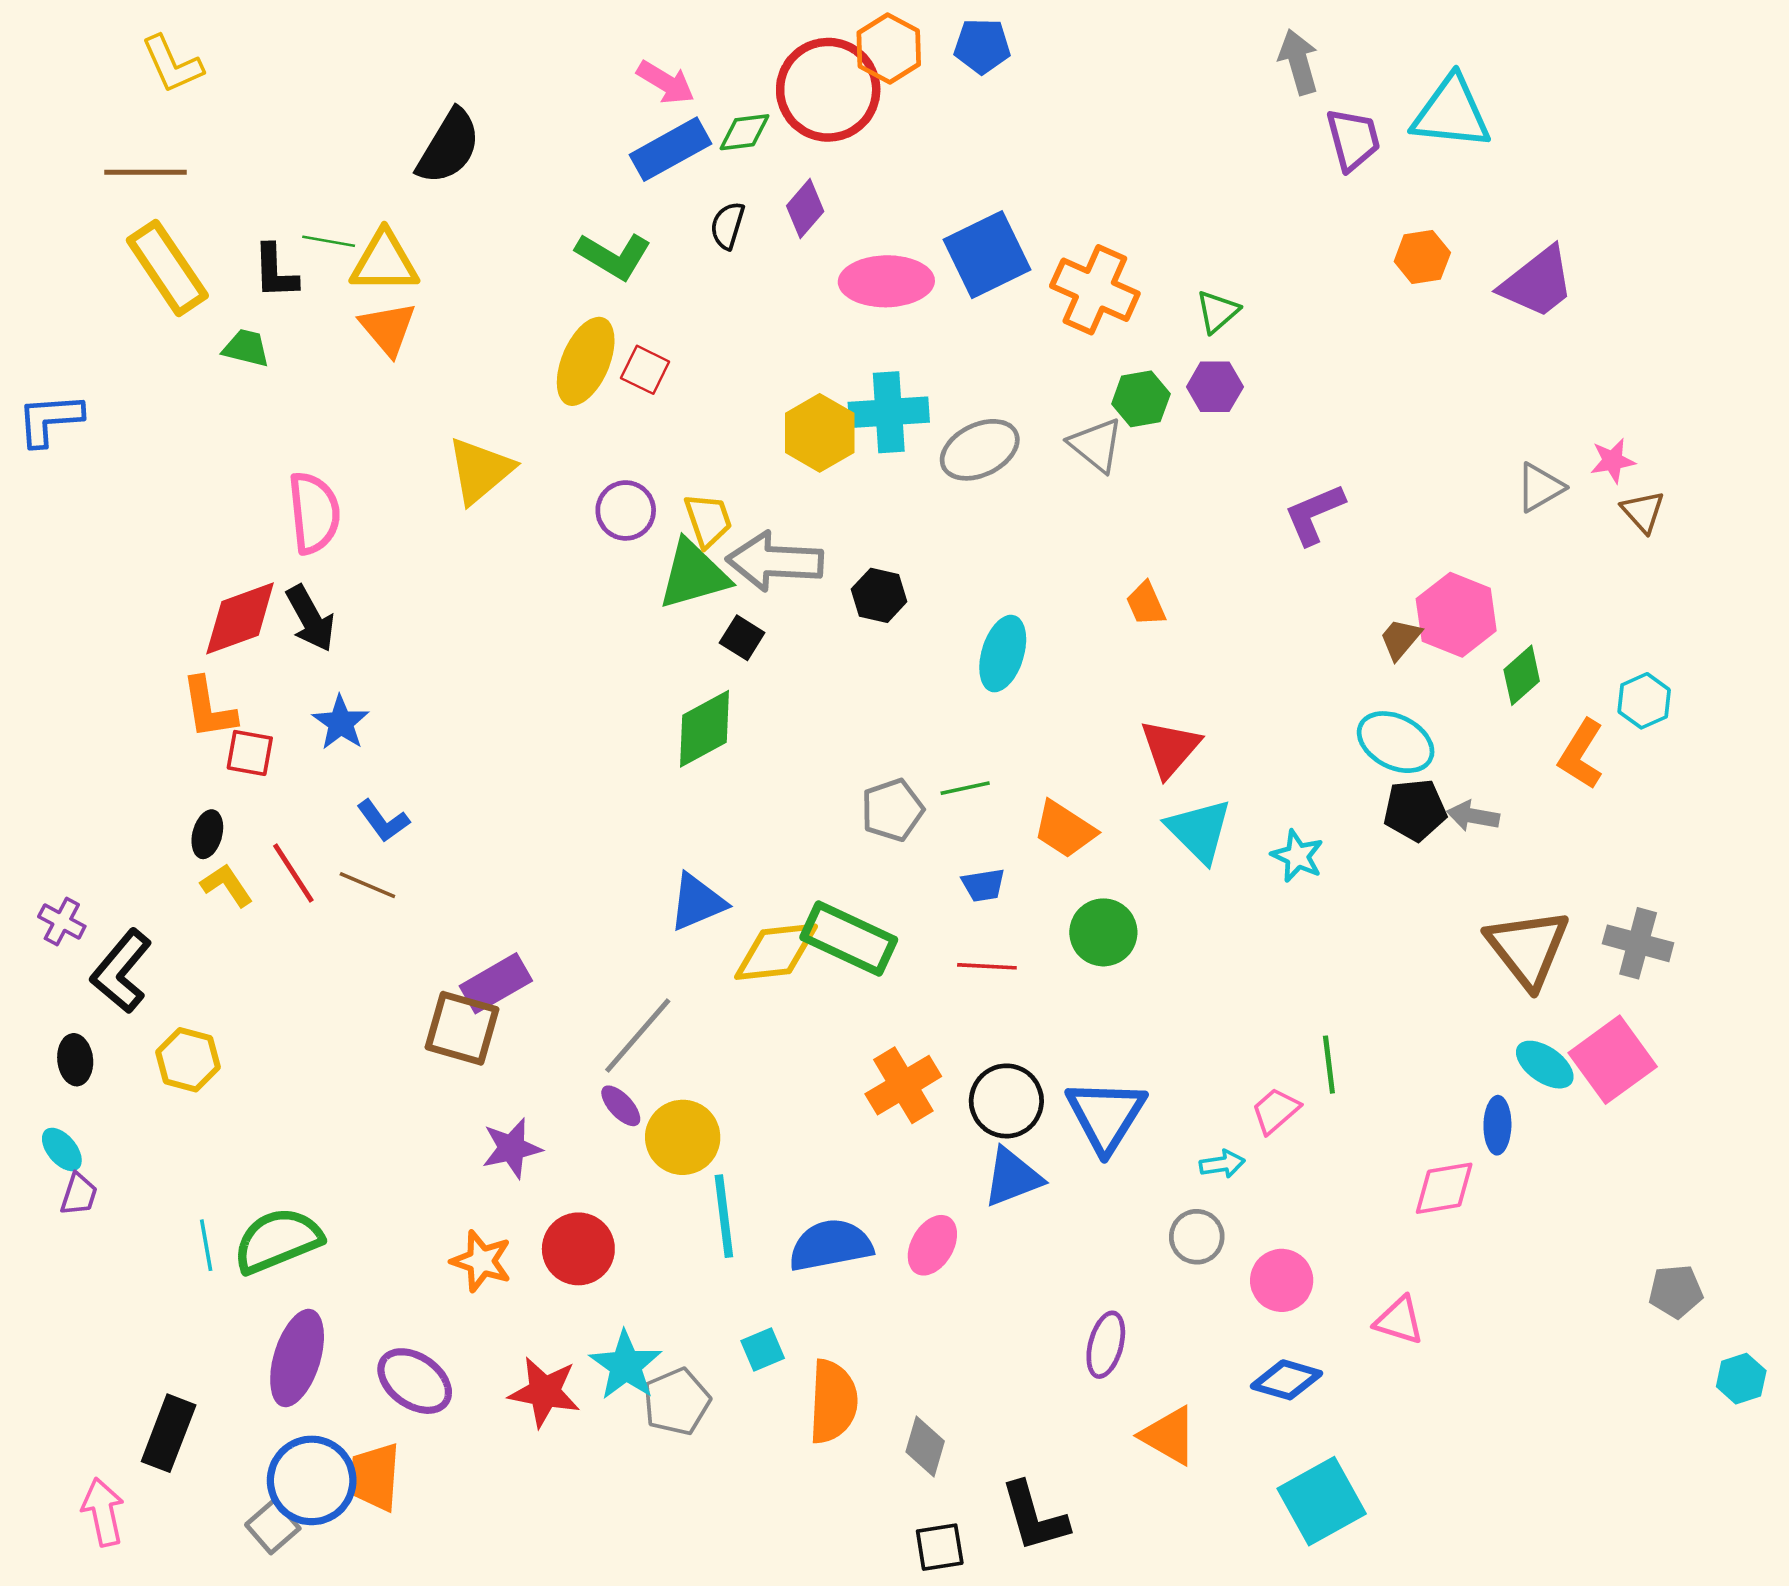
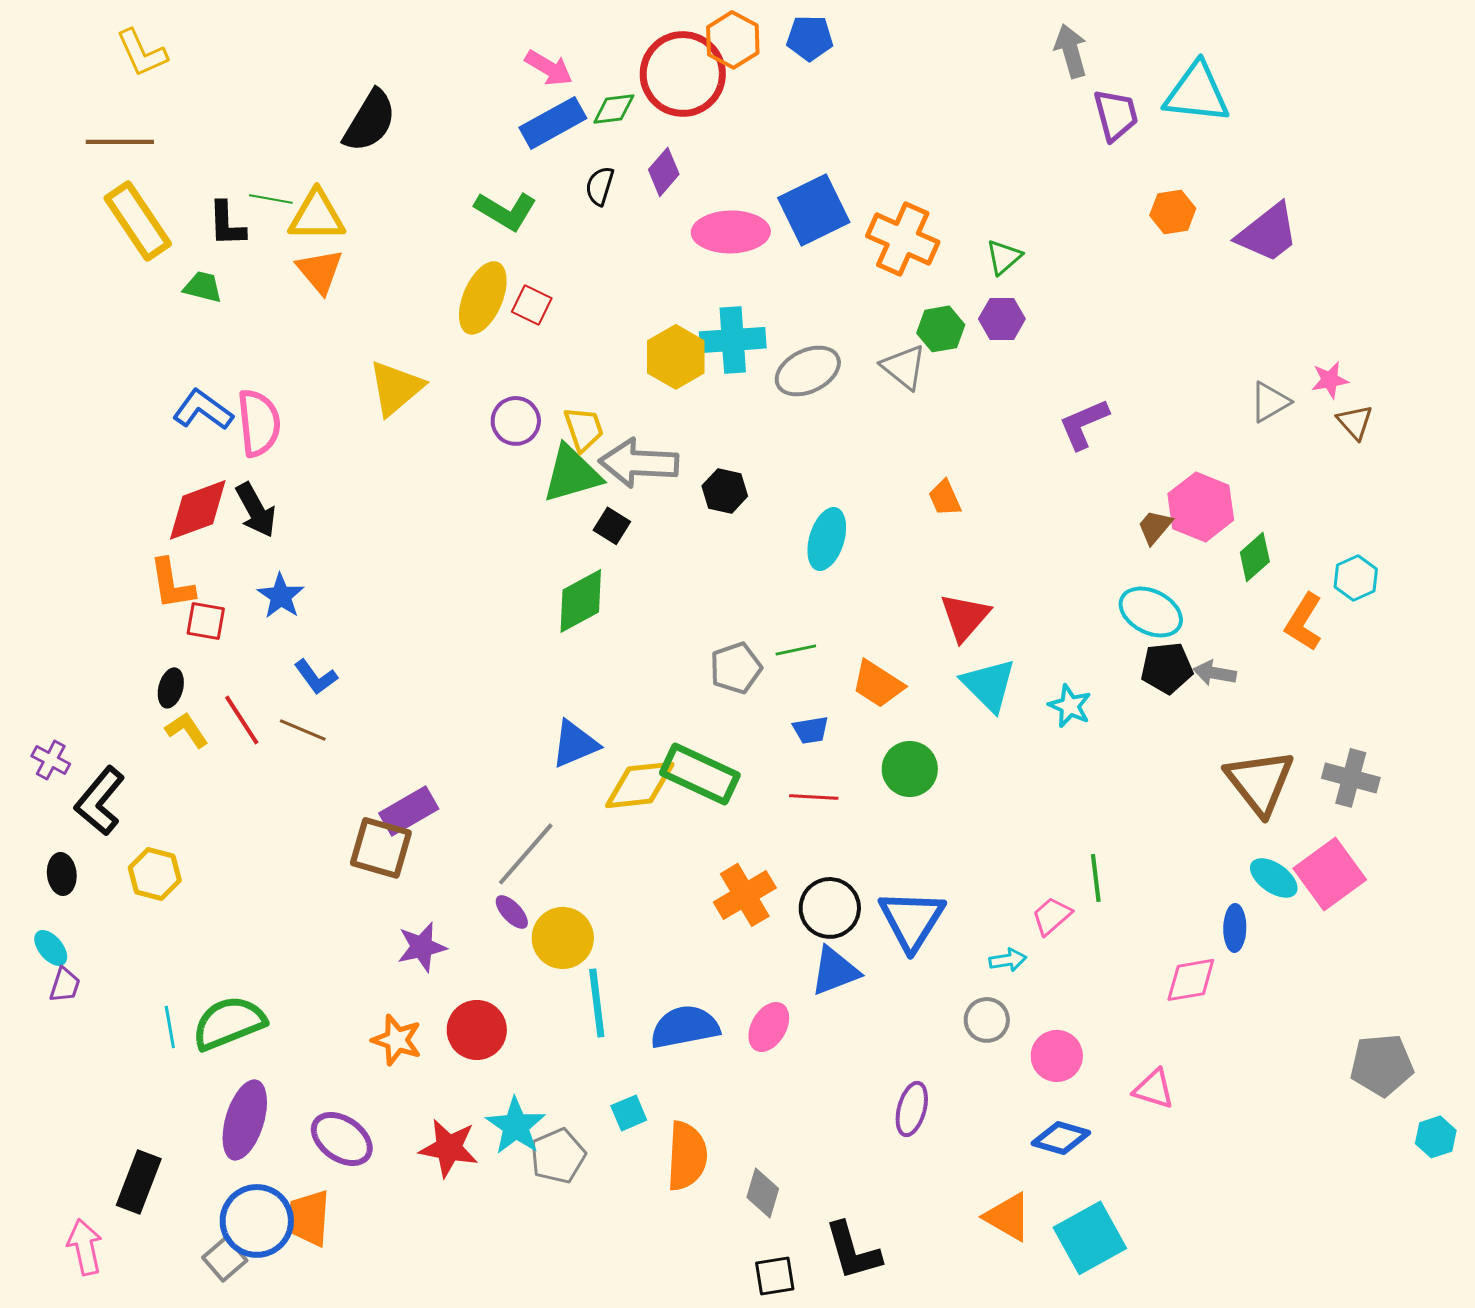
blue L-shape: (50, 420) -> (203, 410), moved, turned 40
gray pentagon: (1676, 1291) -> (1382, 1065), size x1.4
orange triangle: (1169, 1436) -> (1008, 1217), moved

